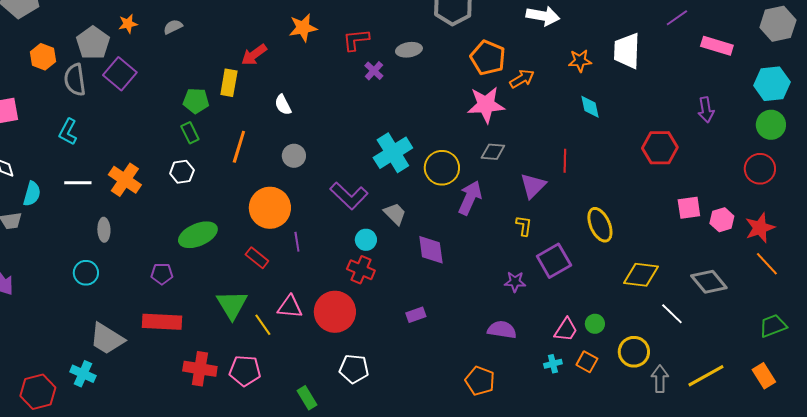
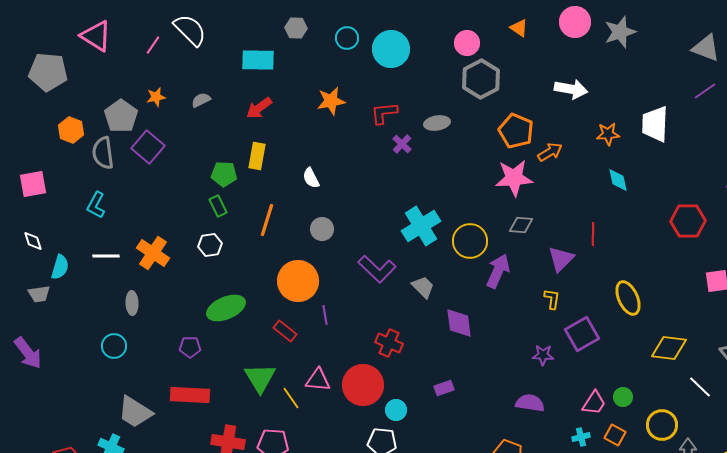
red arrow: (254, 55) -> (259, 108), moved
cyan circle: (366, 240) -> (396, 410), moved

